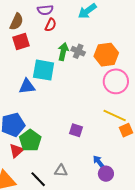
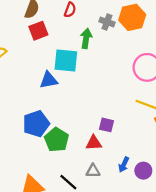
gray cross: (78, 51) -> (107, 22), moved
orange hexagon: (106, 55) -> (132, 17), moved
red triangle: (16, 151) -> (94, 143), moved, turned 42
blue arrow: (99, 162) -> (124, 165), moved, turned -112

